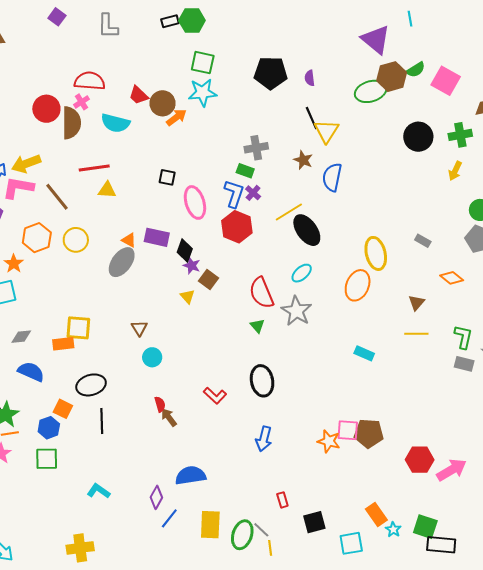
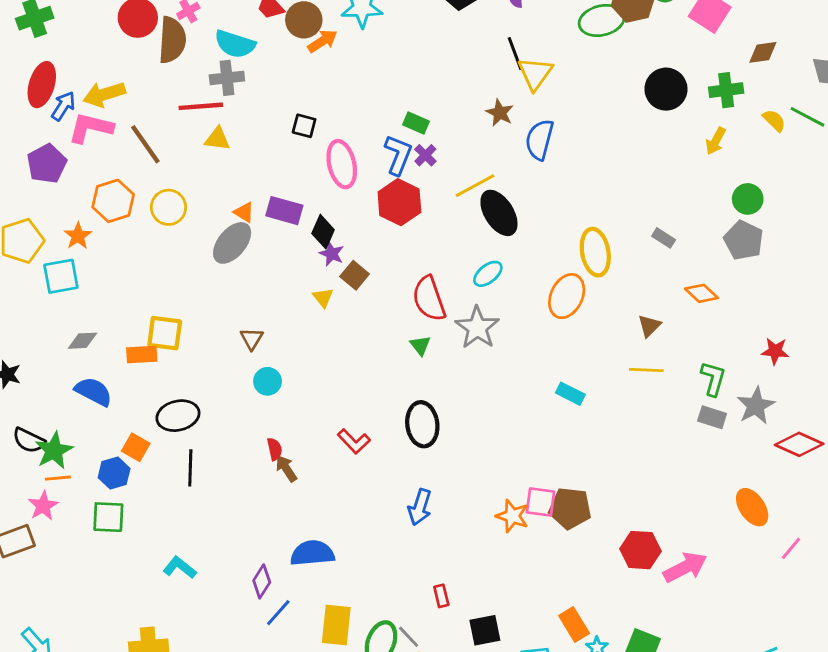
gray cross: (256, 148) -> (227, 78), moved

